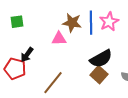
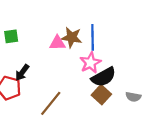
pink star: (109, 22) -> (90, 63), moved
pink triangle: (59, 39) -> (57, 43), moved

